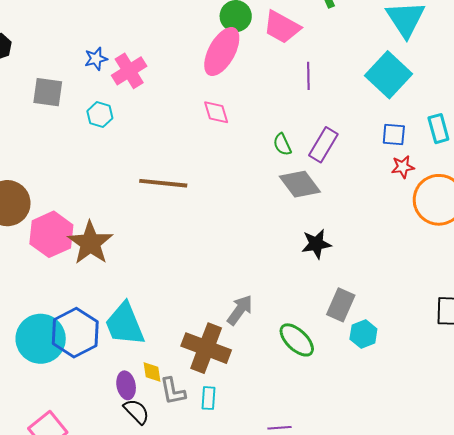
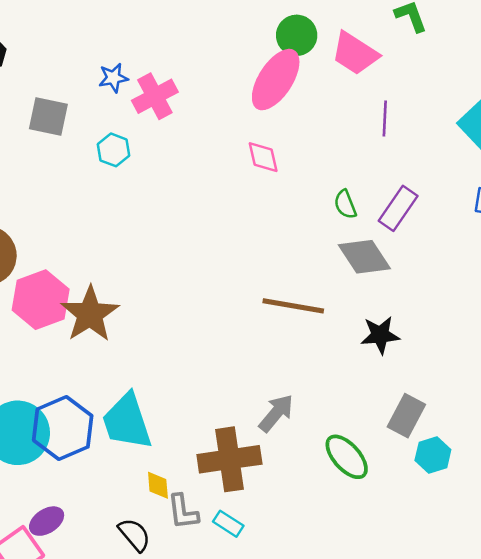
brown line: (163, 183) -> (293, 306), moved
brown cross: (206, 348) -> (229, 459), turned -33
purple ellipse: (126, 385) -> (47, 521), moved, turned 64
cyan rectangle: (209, 398) -> (228, 524), turned -65

